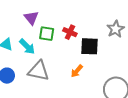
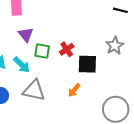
red cross: (70, 32) -> (67, 49), turned 32

